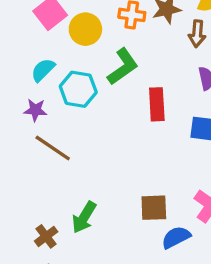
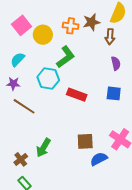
cyan hexagon: (78, 89) -> (48, 79), moved
red rectangle: (157, 104) -> (77, 95), moved, turned -66

